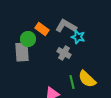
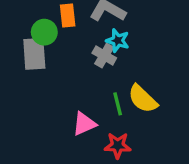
orange rectangle: (42, 29) -> (68, 15), turned 48
cyan star: (78, 37) -> (118, 40), moved

